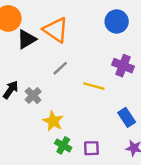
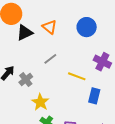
blue circle: (117, 21) -> (87, 27), moved
orange triangle: (56, 30) -> (50, 27), size x0.7
blue rectangle: (127, 117) -> (94, 96), moved, turned 42

